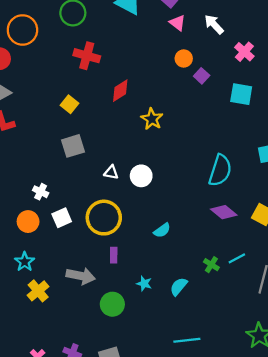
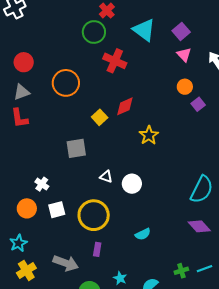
orange circle: (22, 30) -> (66, 83), moved
red cross: (87, 56) -> (115, 61), moved
yellow square: (69, 104) -> (100, 117), moved
green cross: (211, 265) -> (181, 271), turned 32

